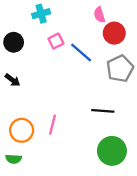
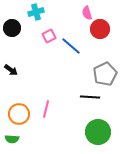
black circle: (14, 42) -> (12, 28), moved
gray pentagon: (120, 69) -> (105, 74), moved

